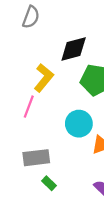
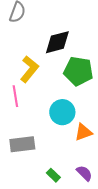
pink line: (29, 107) -> (15, 96), turned -30
green rectangle: (49, 183) -> (53, 175), moved

